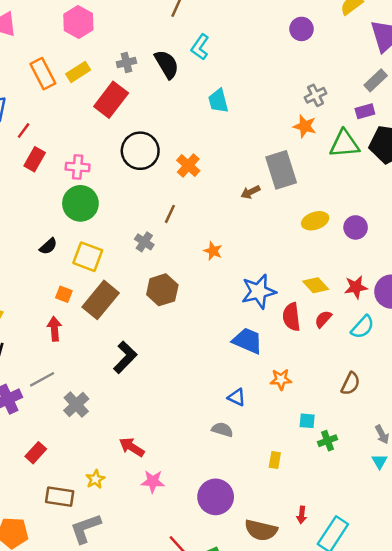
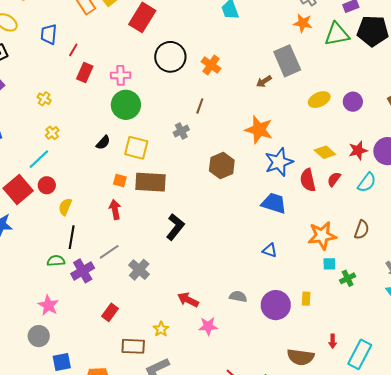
gray cross: (144, 242) -> (181, 131), turned 35
orange star: (213, 251) -> (259, 130), moved, size x1.8
brown hexagon: (162, 290) -> (222, 165), moved
brown rectangle: (101, 300) -> (150, 182), turned 60
orange star: (281, 379) -> (322, 236), moved, size x1.6
gray semicircle: (222, 430) -> (238, 296), moved
purple circle: (216, 497) -> (276, 305), moved

